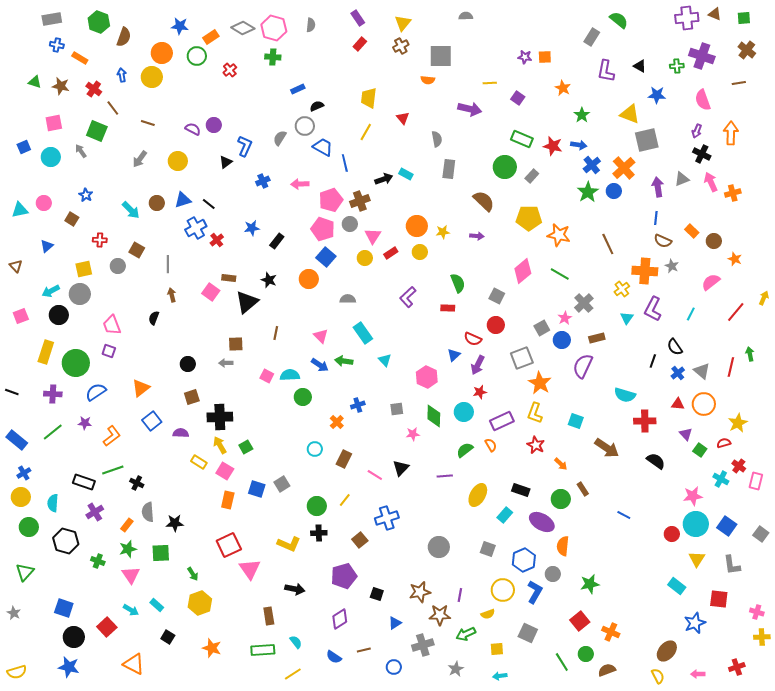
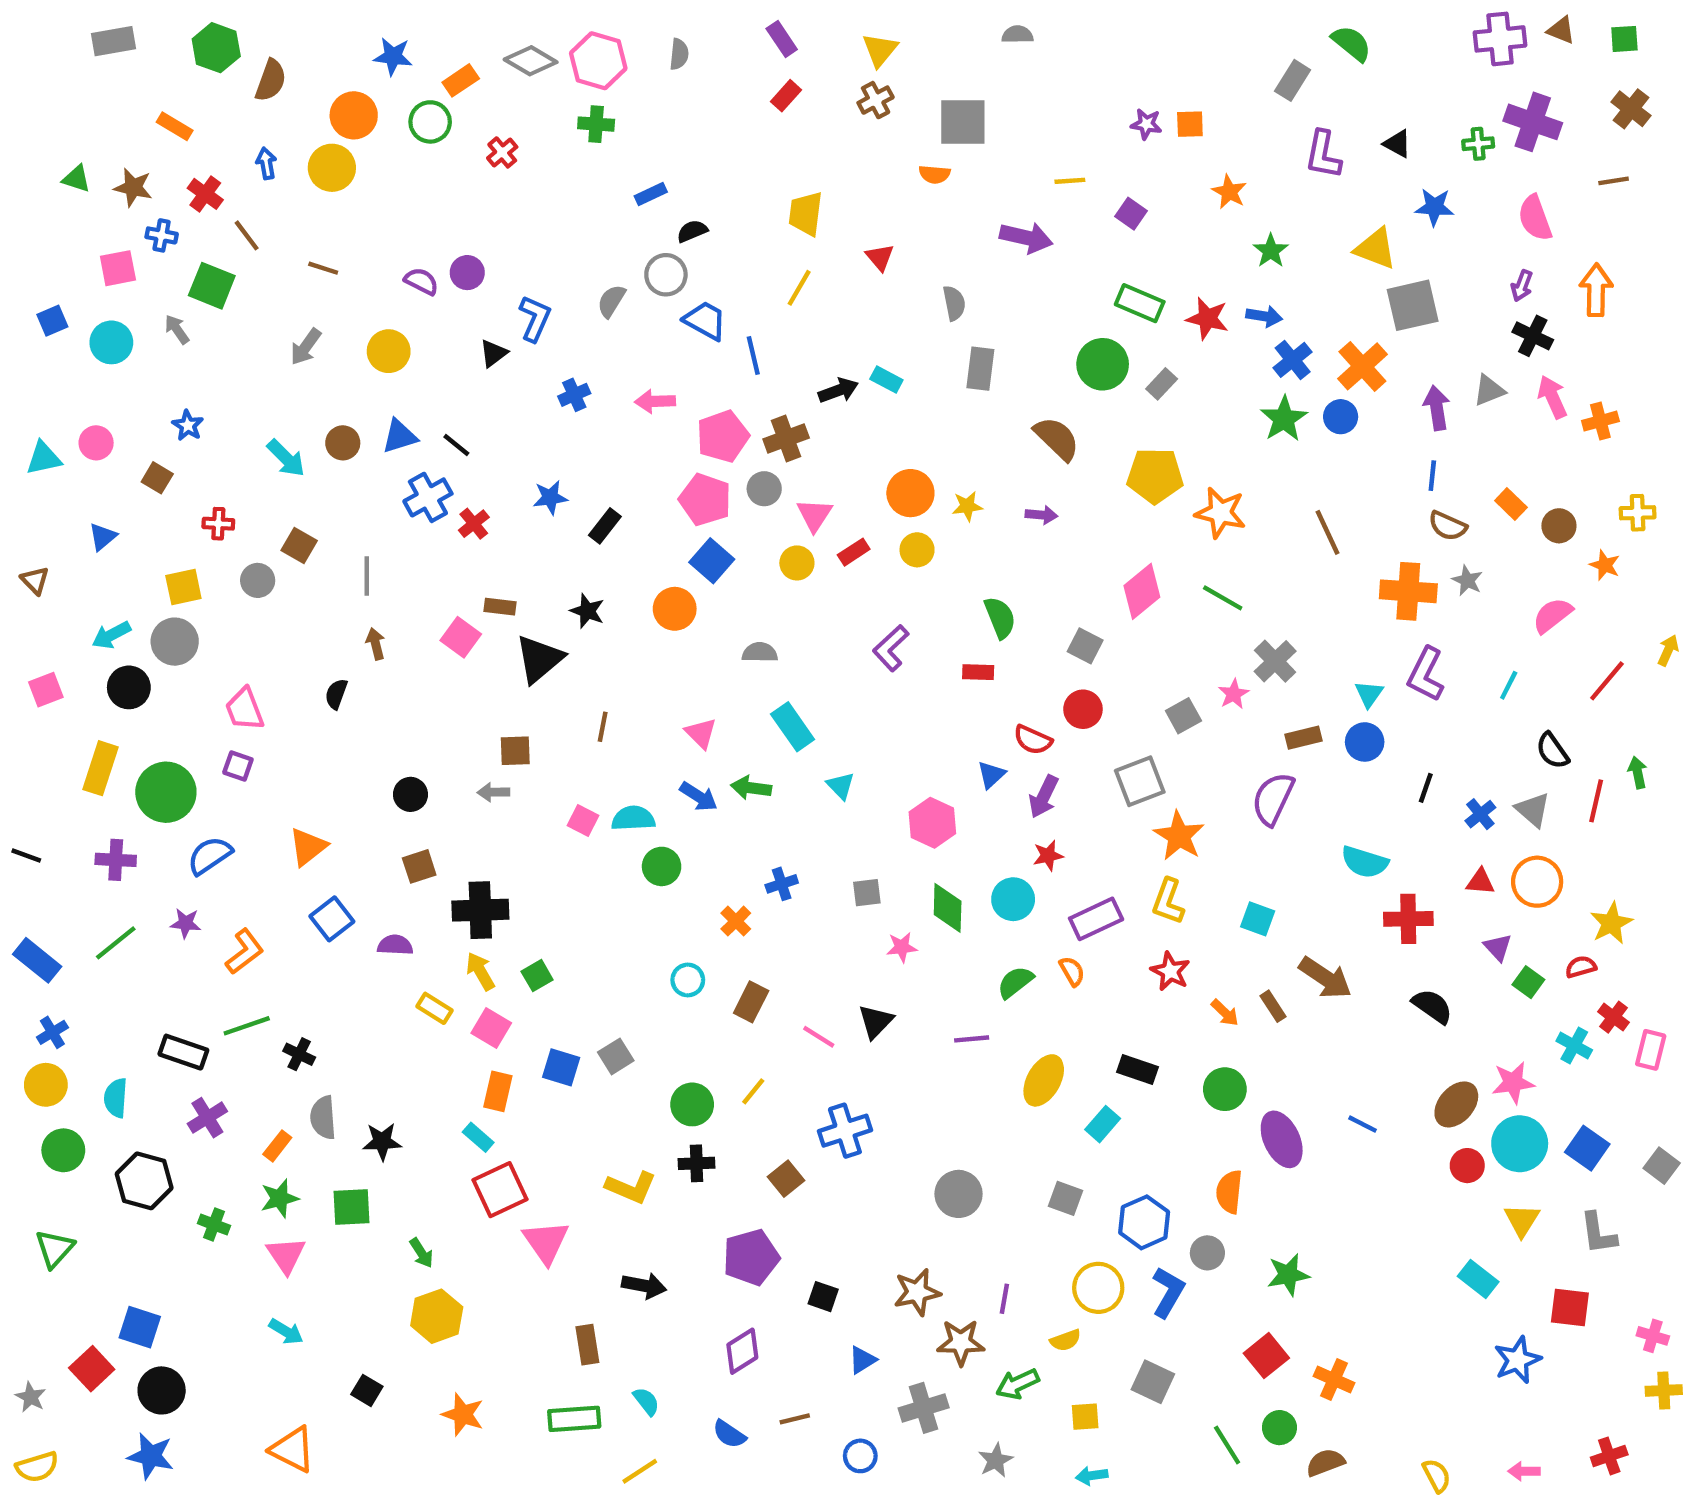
blue cross: (57, 45) -> (162, 235), moved
yellow cross: (622, 289) -> (1638, 513), moved, turned 35
blue circle: (562, 340) -> (1365, 742), moved
black semicircle: (675, 347) -> (1552, 751), moved
brown rectangle: (583, 489) -> (1273, 1006), moved
purple ellipse: (542, 522) -> (1282, 1139), moved, turned 35
cyan rectangle: (157, 605) -> (478, 1137), moved
gray star: (14, 613) -> (31, 1397), moved
red square: (107, 627) -> (92, 1369), moved
brown ellipse: (667, 651) -> (1456, 1104), moved

